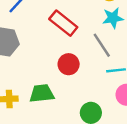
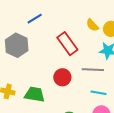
gray line: (102, 45) -> (93, 70), turned -70

